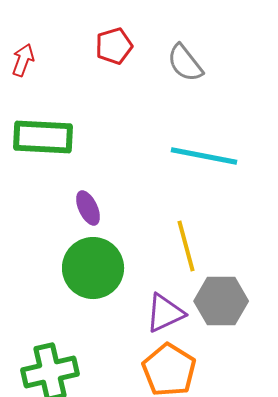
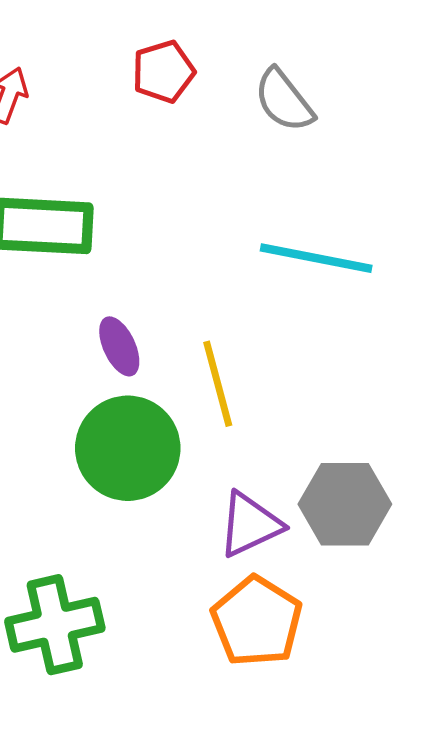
yellow line: (186, 246) -> (218, 384), moved

